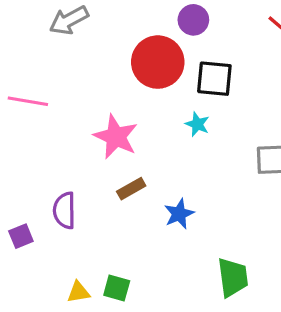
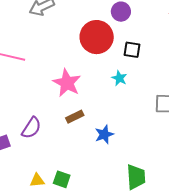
black square: (214, 79) -> (132, 50), size x0.7
purple semicircle: (64, 210) -> (31, 128), turned -150

